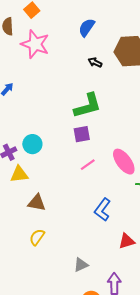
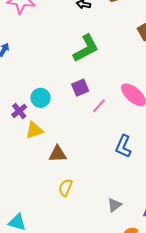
purple square: (82, 134) -> (80, 88), moved

